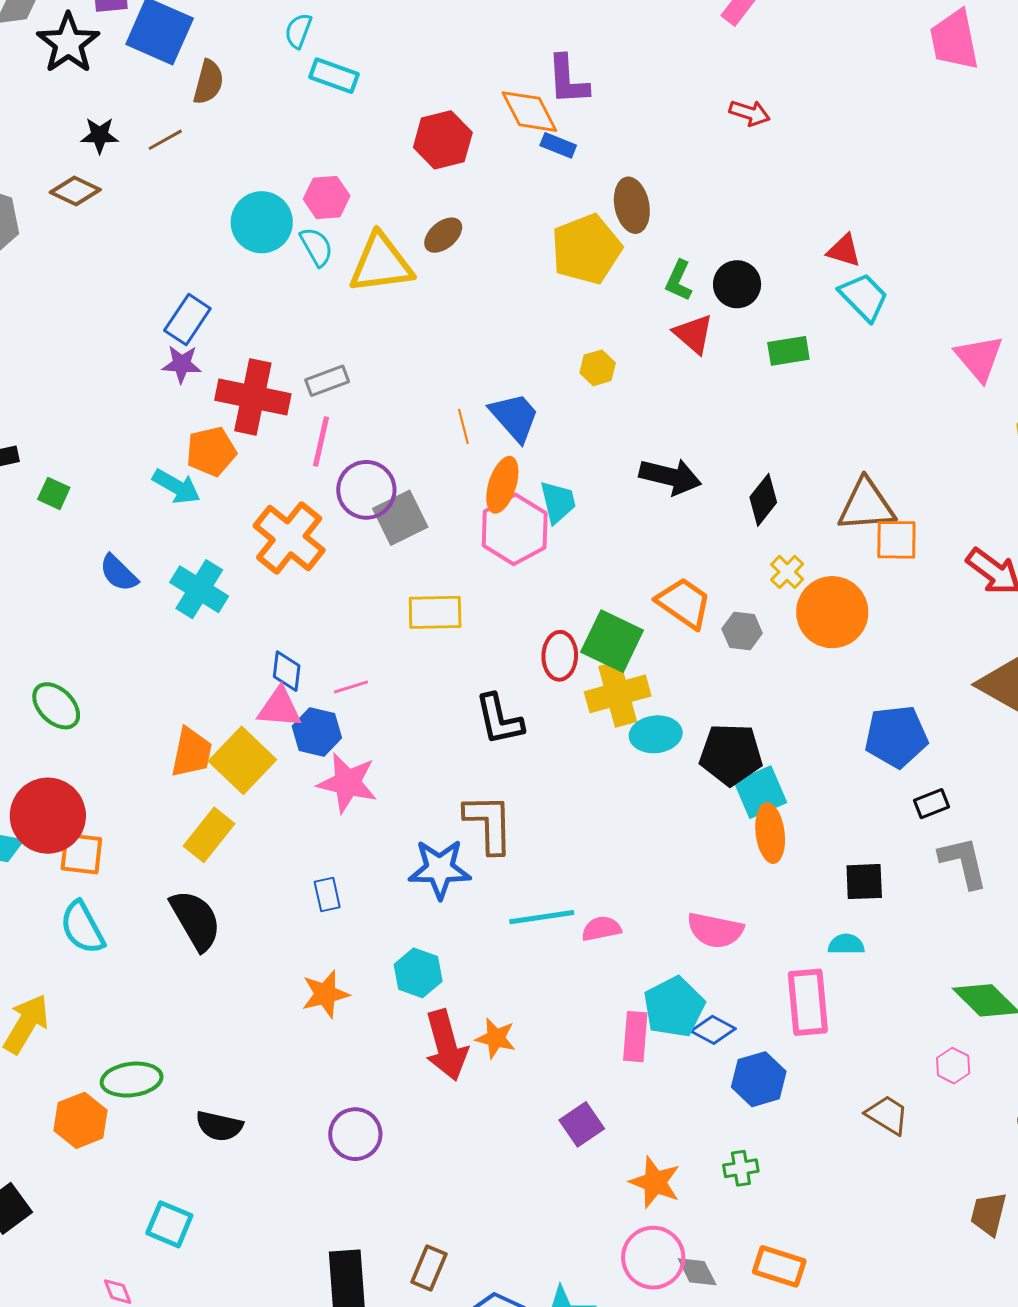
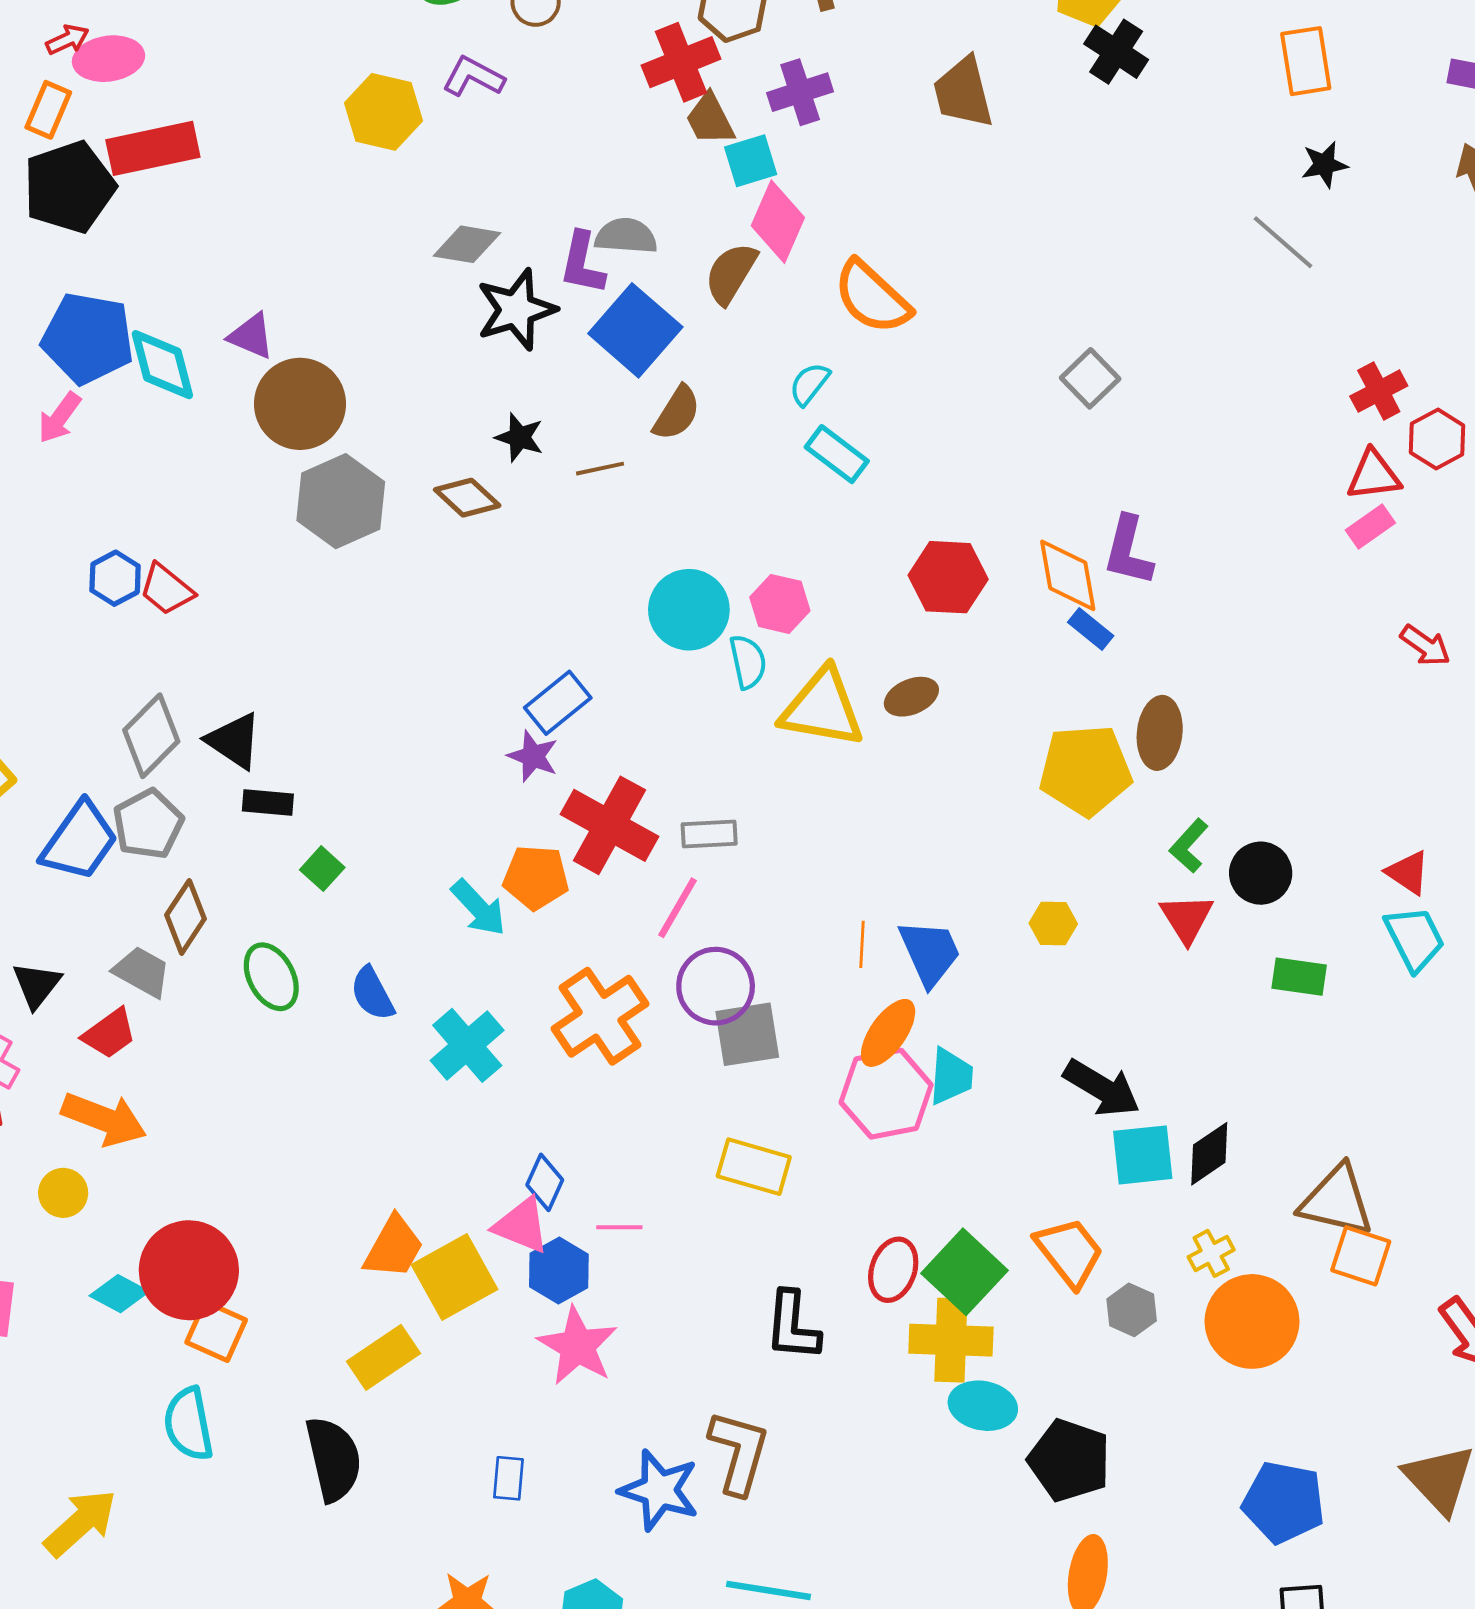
red arrow: (749, 113) -> (1425, 646), moved
green ellipse: (56, 706) -> (271, 977), moved
cyan square: (760, 792) -> (1143, 1155), moved

